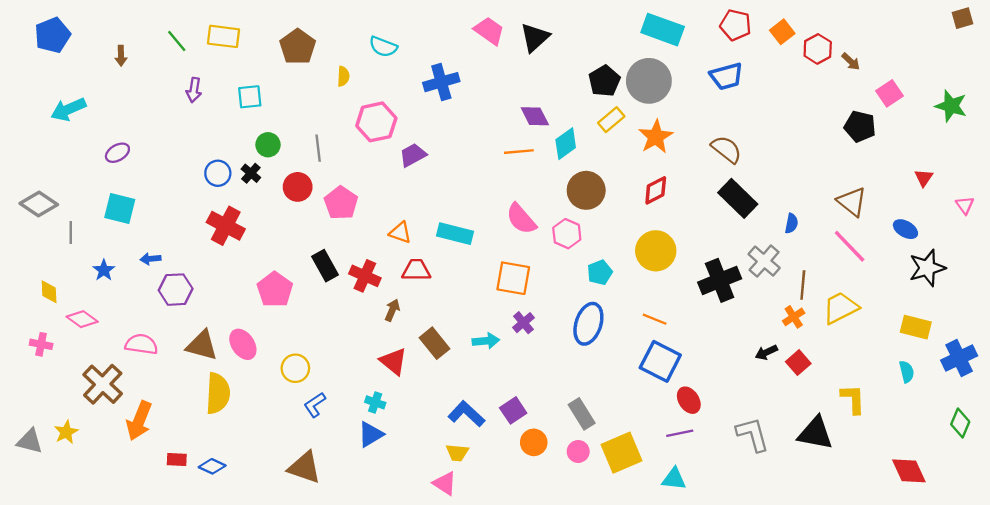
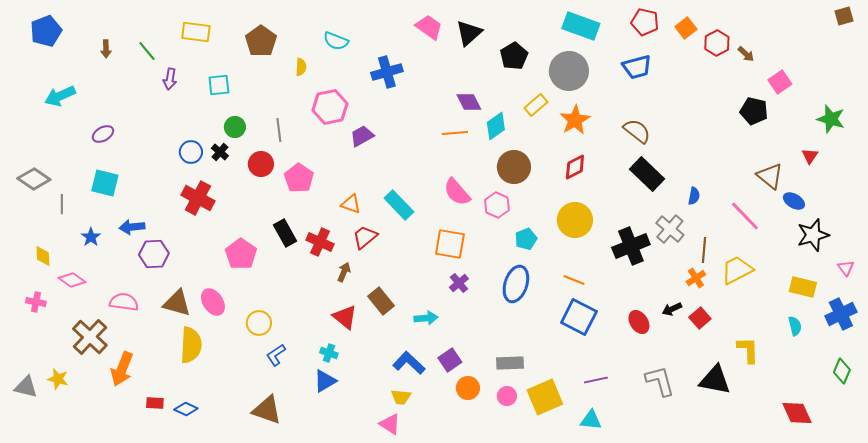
green line: (177, 41) -> (147, 51), moved
black pentagon: (604, 81) -> (514, 56), moved
green star: (951, 106) -> (831, 119), moved
brown triangle: (852, 202) -> (770, 176), moved
pink triangle: (965, 205) -> (846, 268), moved
cyan rectangle: (455, 234) -> (399, 205), turned 32
blue arrow: (151, 259) -> (132, 227), size x1.4
red trapezoid: (416, 270) -> (365, 237), turned -40
cyan arrow: (486, 341) -> (426, 318), moved
red ellipse: (689, 400) -> (639, 322), moved
gray rectangle: (582, 414) -> (510, 363), turned -60
yellow star: (66, 432) -> (58, 379), turned -30

